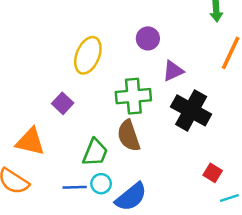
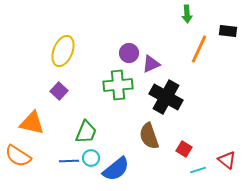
purple circle: (148, 38) -> (129, 53), moved
yellow ellipse: (88, 55) -> (63, 51), moved
brown semicircle: (129, 136) -> (149, 136), moved

